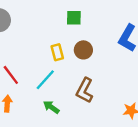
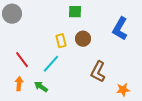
brown L-shape: (85, 90) -> (98, 72), moved
green arrow: (51, 107) -> (41, 87), moved

